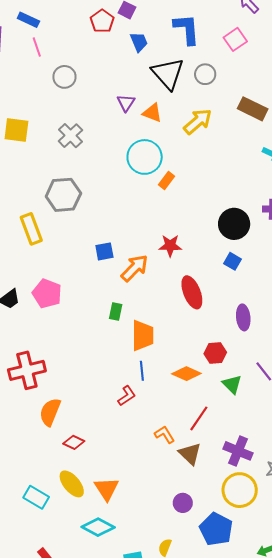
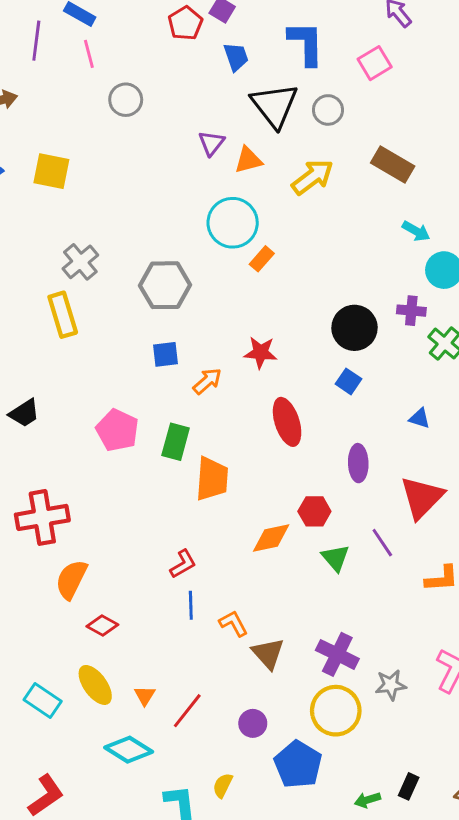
orange triangle: (152, 113) -> (248, 160), turned -40
gray cross: (70, 136) -> (80, 262), moved
gray hexagon: (63, 195) -> (165, 285), moved
orange arrow: (135, 268) -> (207, 381), size x0.7
pink pentagon: (47, 293) -> (117, 430), moved
green rectangle: (116, 312) -> (176, 442), size x1.4
blue line: (142, 371) -> (191, 605), moved
orange diamond: (186, 374) -> (271, 538), turned -40
red line: (199, 418) -> (187, 711), moved
orange triangle: (107, 489) -> (145, 696), size x0.6

